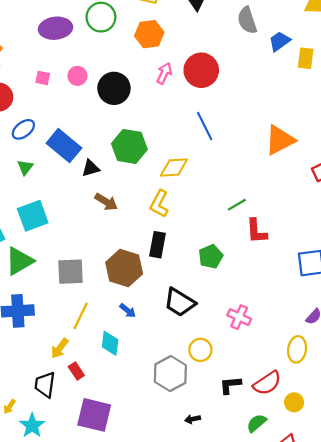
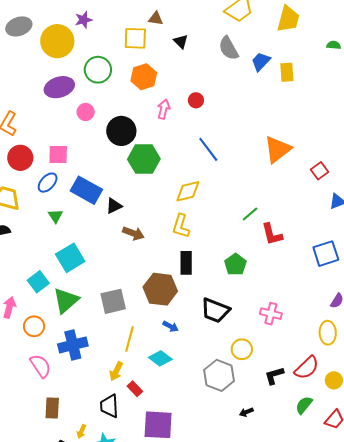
red circle: (201, 70) -> (196, 100), size x0.5
pink circle: (77, 76) -> (86, 112), moved
pink square: (43, 78) -> (58, 155), moved, size x1.5
green hexagon: (129, 146) -> (144, 159), moved
cyan diamond: (110, 343) -> (160, 358), turned -50

